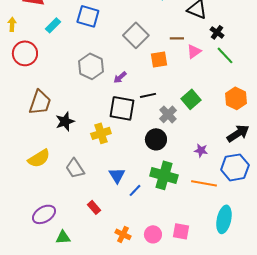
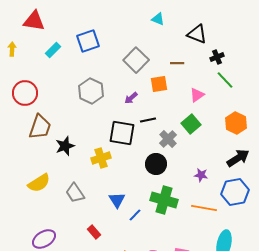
blue square: (88, 16) -> (88, 41), turned -35
black cross: (217, 32) -> (217, 57), turned 32
pink triangle: (194, 51) -> (197, 95), moved
red circle: (25, 53) -> (25, 93), moved
purple arrow: (120, 77) -> (131, 98), moved

